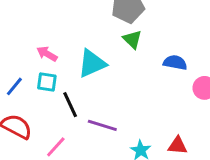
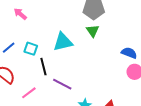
pink arrow: (47, 54) -> (20, 14), moved
blue semicircle: (175, 63) -> (129, 53), moved

